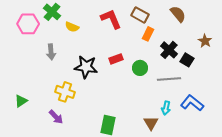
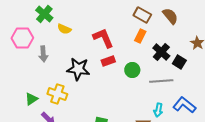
brown rectangle: (140, 15) -> (142, 15), moved
red L-shape: (111, 19) -> (103, 38), moved
pink hexagon: (28, 24) -> (22, 38), moved
green triangle: (21, 101) -> (31, 99), moved

